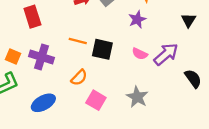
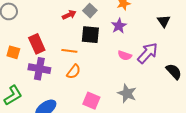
red rectangle: (32, 17) -> (37, 44), moved
black square: (102, 49) -> (90, 35), moved
orange square: (13, 57) -> (13, 52), moved
orange semicircle: (79, 78) -> (74, 72), moved

